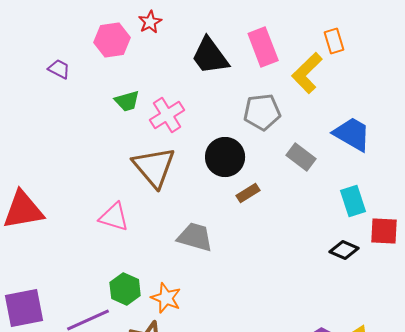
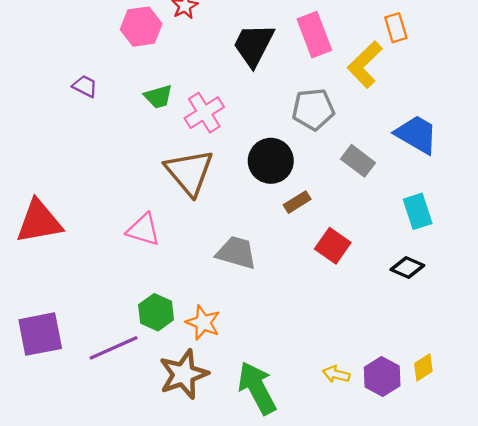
black trapezoid: (210, 56) -> (254, 45), turned 63
purple trapezoid: (59, 69) -> (85, 86), moved
red square: (384, 231) -> (333, 246), moved, turned 32

